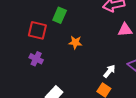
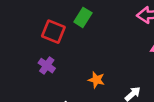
orange star: (75, 42) -> (96, 80), moved

